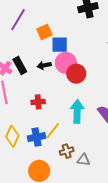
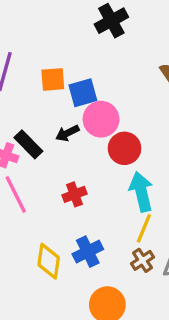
orange square: (44, 32) -> (53, 79), turned 35
red circle: (76, 74) -> (125, 148), moved
yellow line: (53, 131) -> (144, 228), moved

